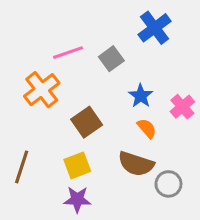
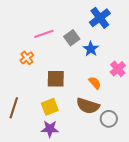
orange cross: (42, 90) -> (27, 58), size x0.6
blue star: (141, 96) -> (91, 49), moved
brown square: (87, 122) -> (56, 79), turned 36

